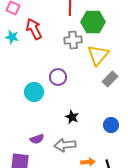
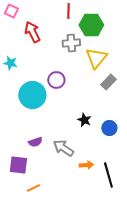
cyan star: (12, 37) -> (10, 63), moved
cyan circle: (34, 92) -> (32, 95), size x1.4
black star: (72, 117) -> (84, 120), moved
gray arrow: (65, 145) -> (63, 148), turned 40

